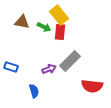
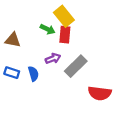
brown triangle: (22, 22) -> (13, 40), moved
purple arrow: (49, 69) -> (53, 58), moved
blue semicircle: (34, 91) -> (33, 74), moved

